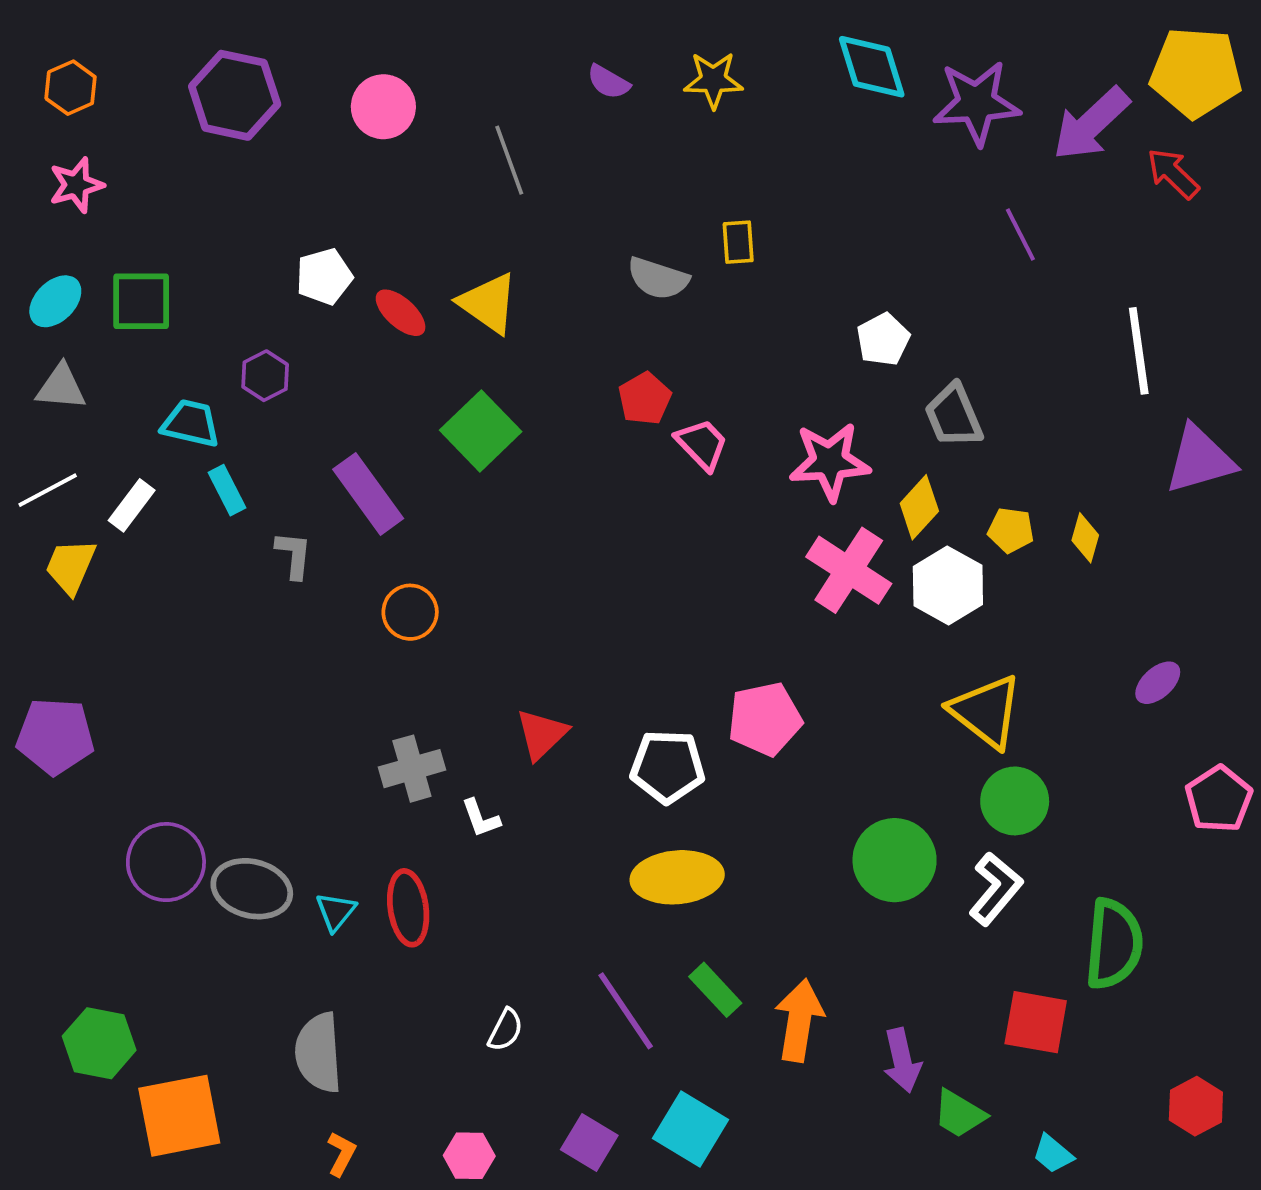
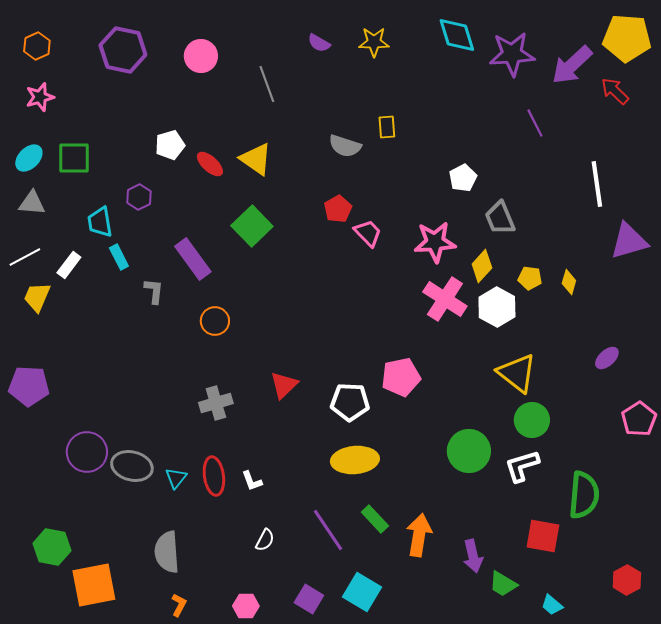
cyan trapezoid: (191, 423) -> (100, 222), turned -112
white L-shape: (481, 818) -> (252, 481), moved
white L-shape: (996, 889) -> (522, 466), turned -147

